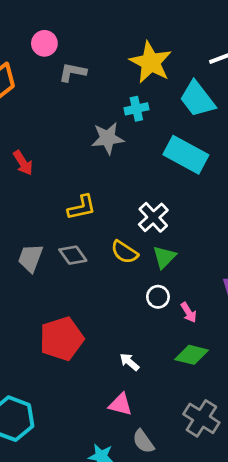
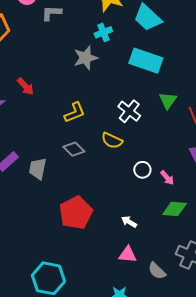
green triangle: (164, 257) -> (168, 100), moved
gray trapezoid: (30, 258) -> (38, 169), moved
gray semicircle: (143, 441) -> (157, 271), moved

